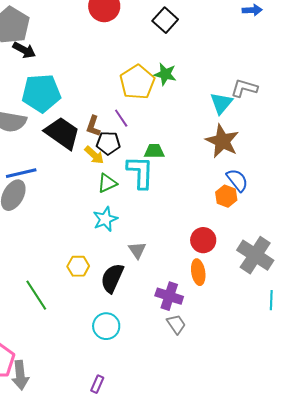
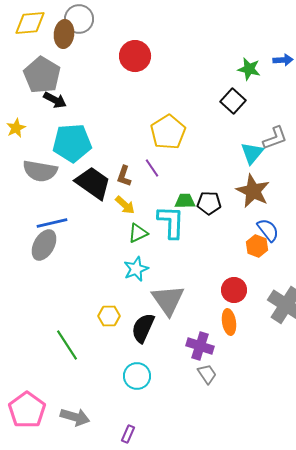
black square: (165, 20) -> (233, 101), moved
green star: (165, 74) -> (249, 69), moved
gray L-shape: (244, 88) -> (275, 138), turned 144
black pentagon: (108, 143) -> (209, 203), moved
gray triangle: (137, 250) -> (168, 300), size x1.8
gray arrow: (20, 375) -> (75, 417), moved, turned -68

